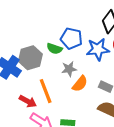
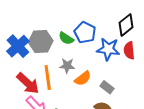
gray star: (69, 69) -> (67, 66), moved
red arrow: (28, 101) -> (28, 83), size x1.4

